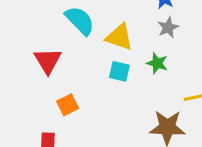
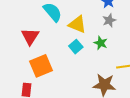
cyan square: (119, 71) -> (76, 47), turned 32
orange square: (68, 105) -> (41, 66), size x1.6

